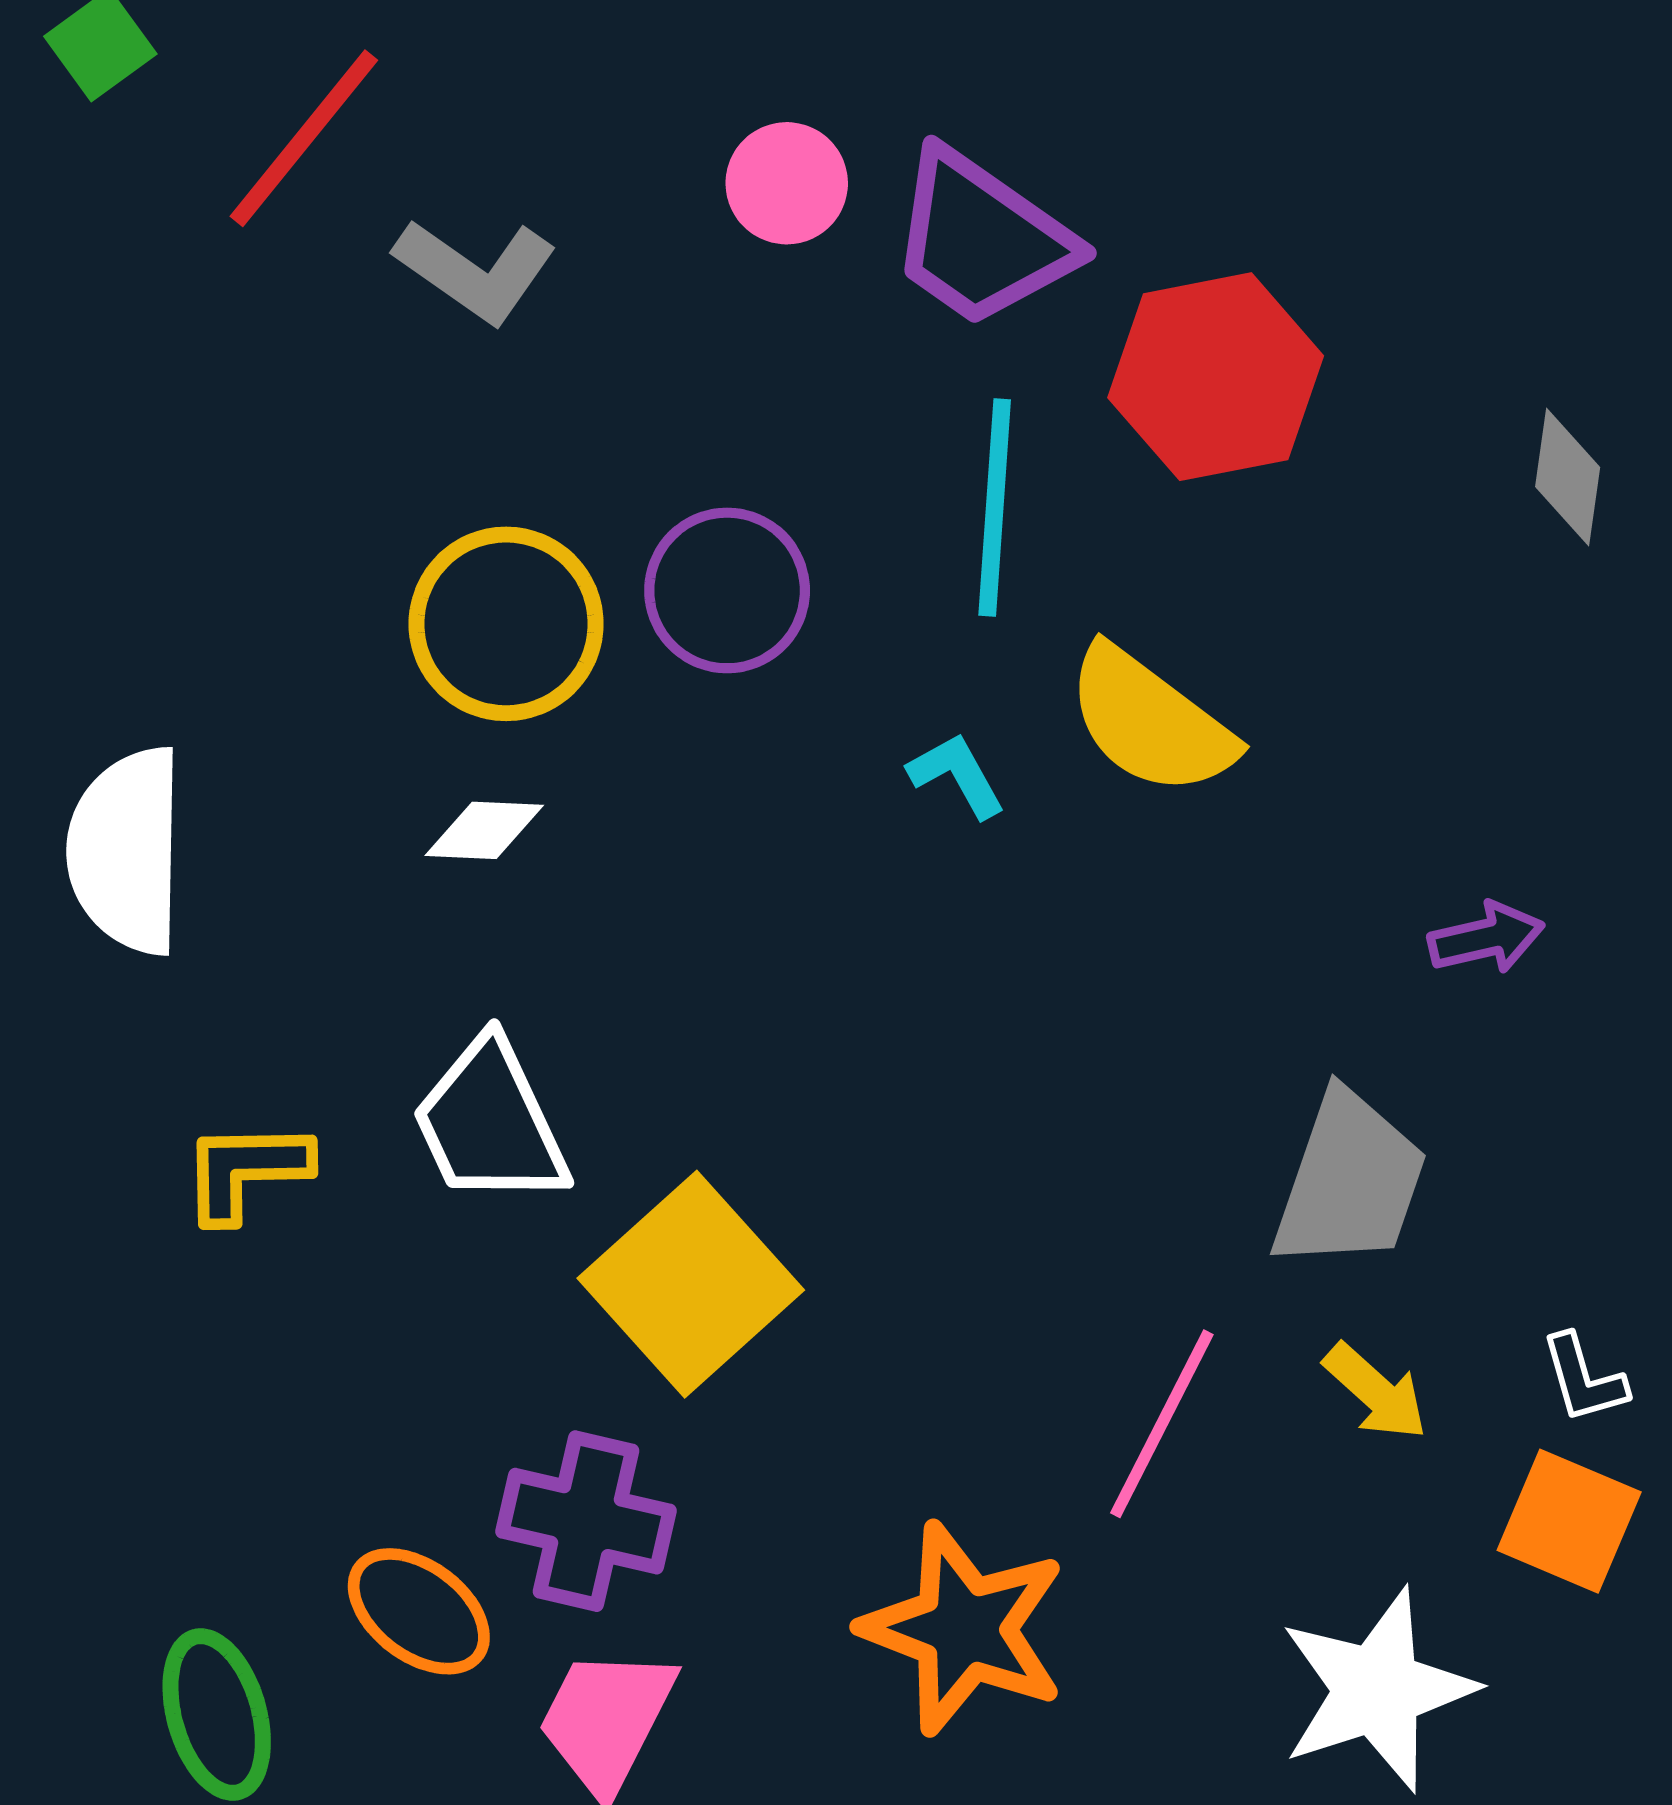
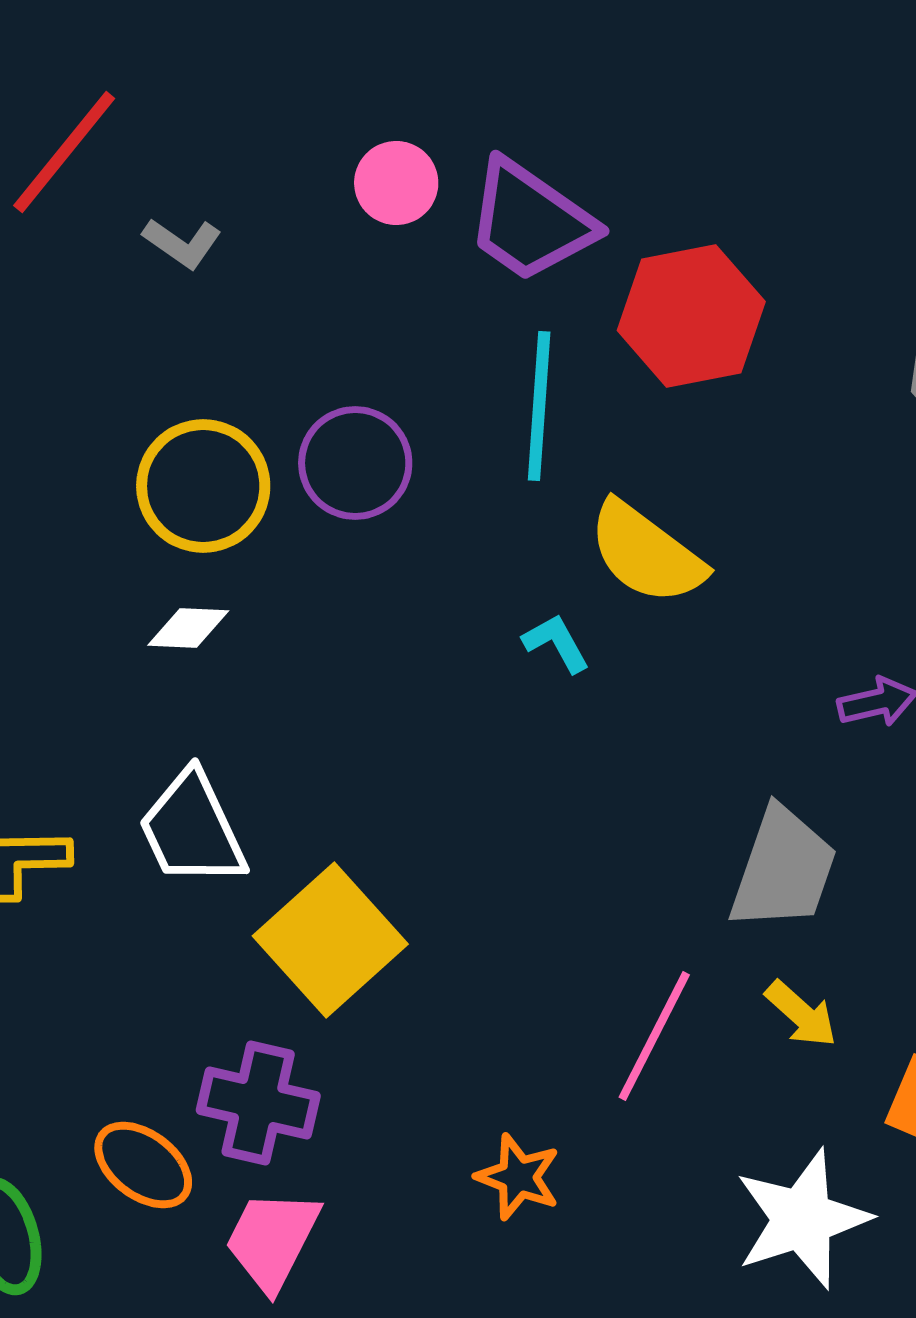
gray L-shape: (476, 271) -> (182, 243), size x0.7
cyan L-shape: (957, 775) -> (556, 643), moved
orange star: (964, 1629) -> (518, 1177), size x0.6

